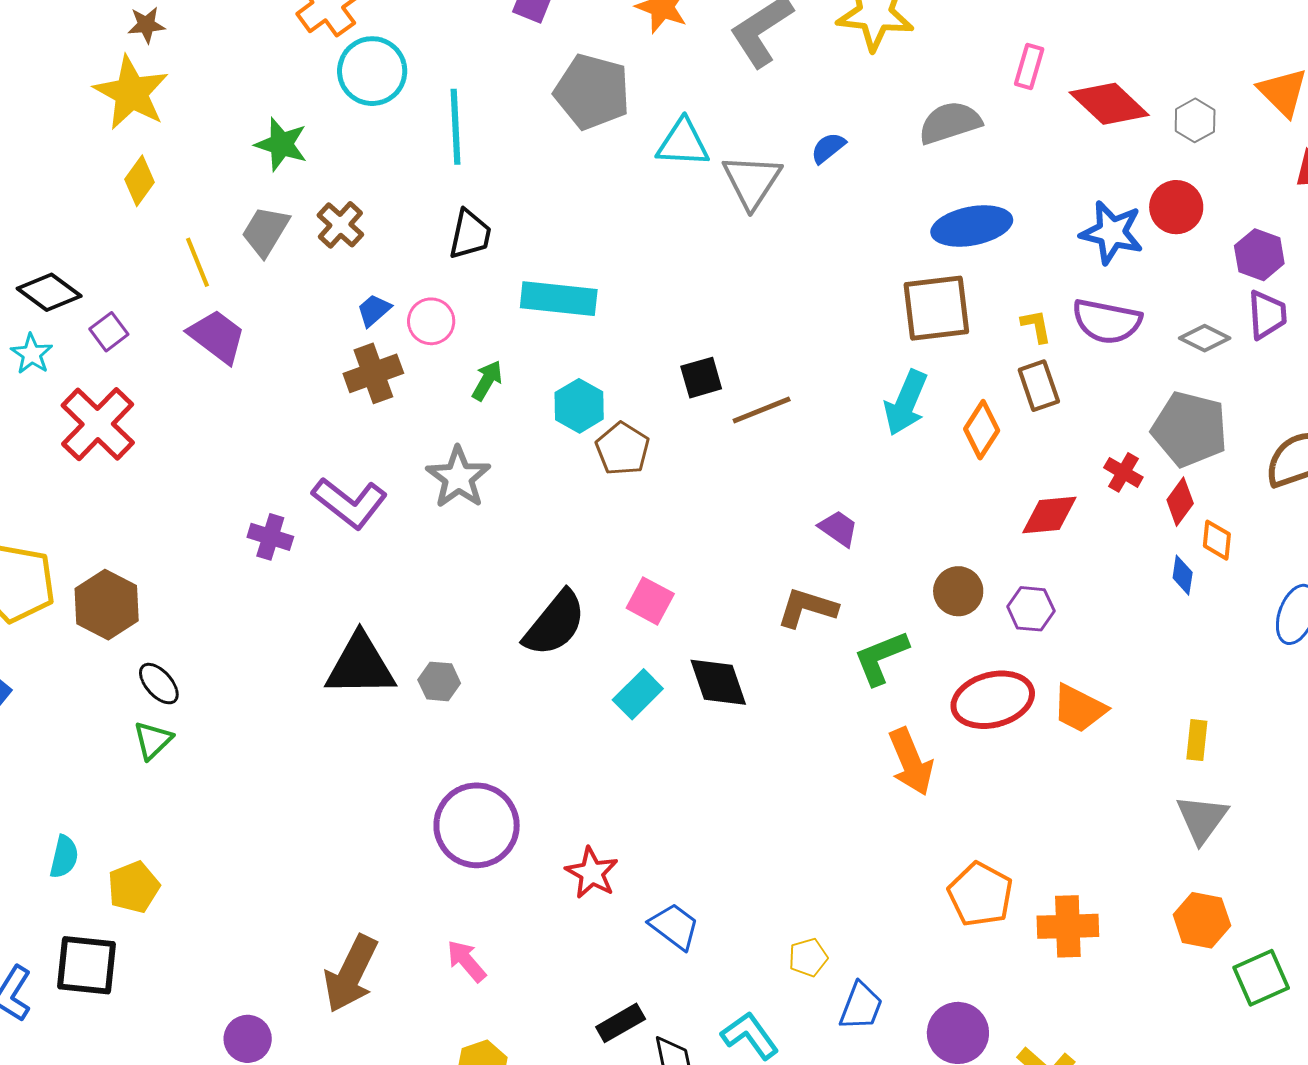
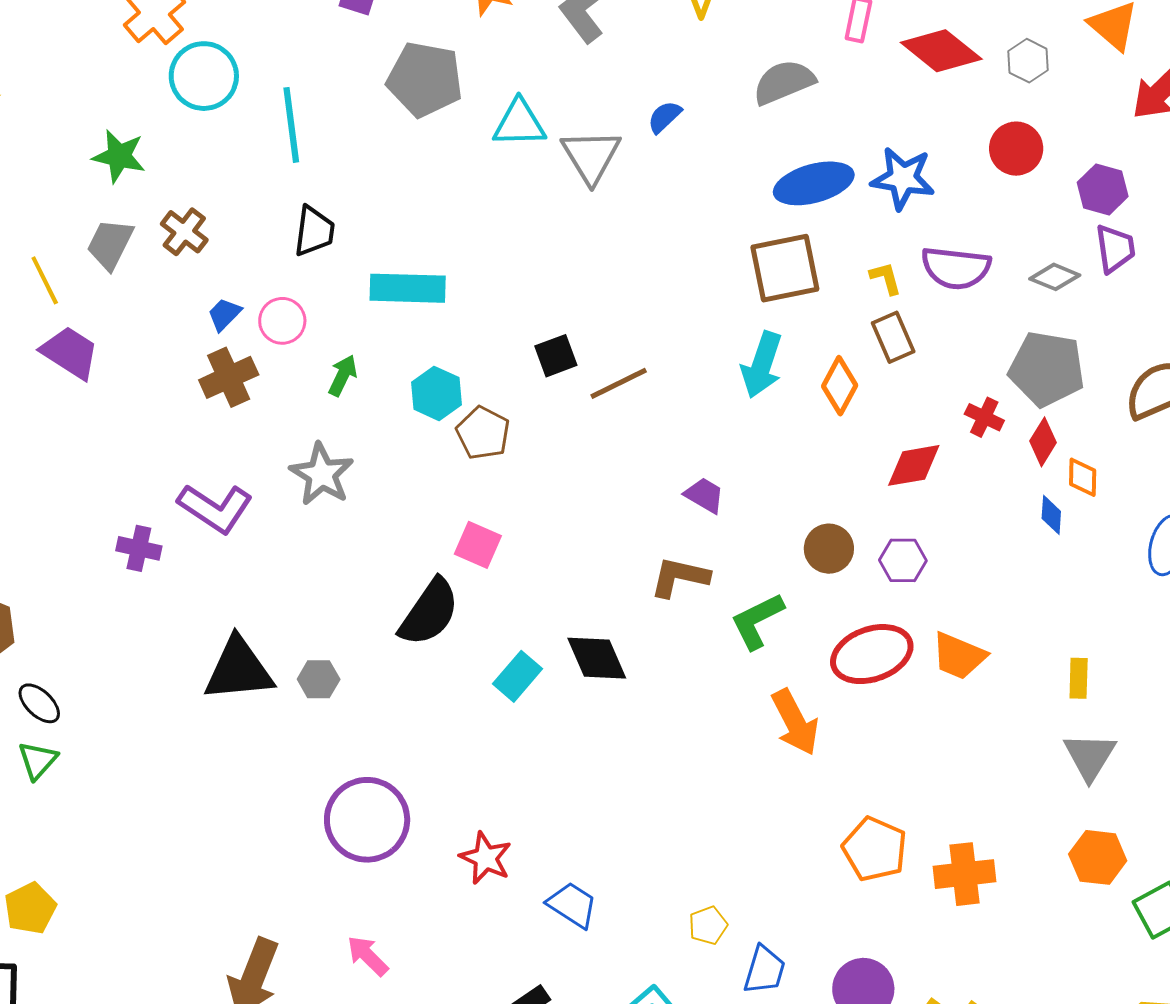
blue star: (1112, 232) -> (903, 178), moved
pink square: (650, 601) -> (478, 545), moved

